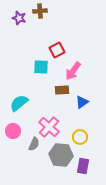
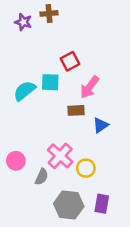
cyan semicircle: (19, 103) -> (24, 91), moved
yellow circle: (80, 137) -> (86, 168), moved
gray hexagon: (61, 155) -> (69, 205), moved

